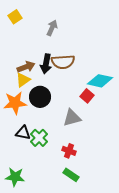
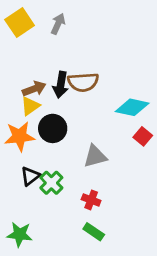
yellow square: (15, 17) -> (20, 23), size x1.5
gray arrow: (52, 28) -> (58, 24), moved
red square: (87, 96) -> (143, 136), moved
black triangle: (23, 133) -> (30, 176), turned -49

